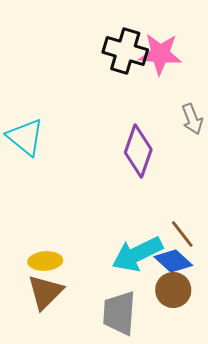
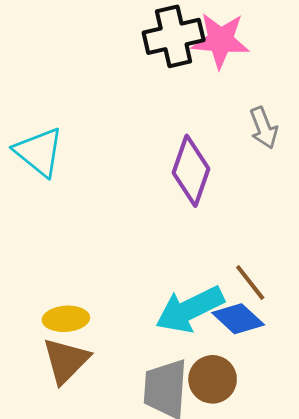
black cross: (125, 51) -> (174, 36), turned -30
brown circle: (173, 290) -> (213, 379), moved

